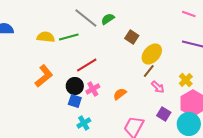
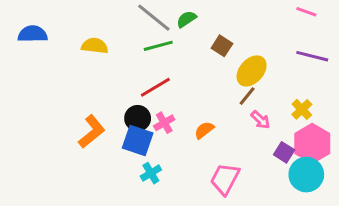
green line: (69, 37) -> (158, 46), moved
orange L-shape: (44, 76) -> (92, 132), moved
blue square: (75, 101) -> (138, 140), size x1.5
purple square: (164, 114) -> (284, 152), moved

